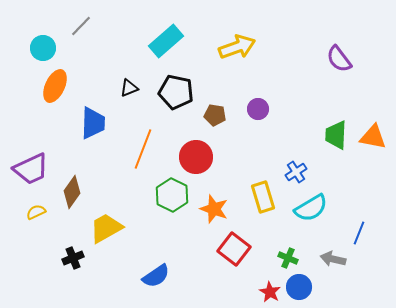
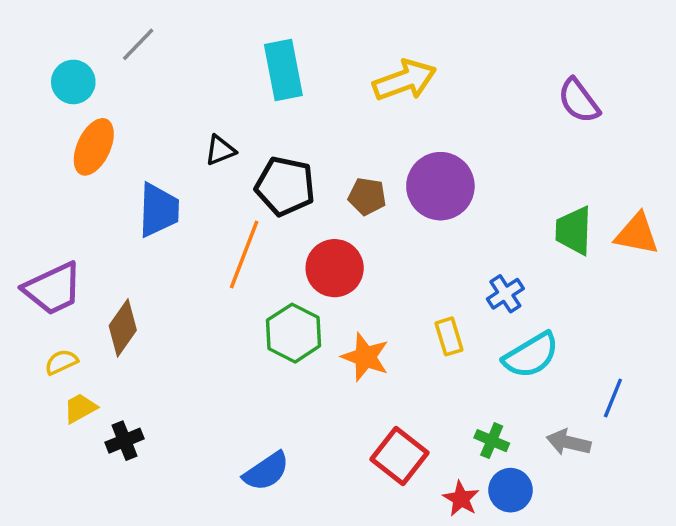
cyan rectangle: (166, 41) -> (283, 70), turned -60
black pentagon: (176, 92) -> (285, 186), moved
purple circle: (258, 109) -> (440, 186), size x1.8
yellow rectangle: (263, 197) -> (449, 336), size x0.7
yellow trapezoid: (106, 228) -> (80, 408), moved, size x0.6
red square: (234, 249) -> (399, 456), moved

